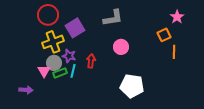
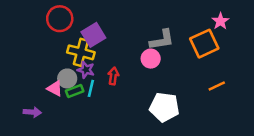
gray L-shape: (113, 18) -> (162, 40), moved
orange square: (164, 35) -> (204, 44), size x1.6
yellow cross: (53, 42) -> (81, 52), moved, turned 35
orange line: (174, 52) -> (217, 86), moved, turned 64
pink triangle: (44, 71) -> (55, 88), turned -32

